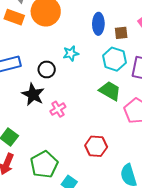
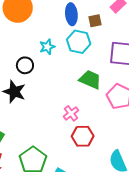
cyan hexagon: (114, 59) -> (79, 42), moved
pink cross: (58, 109) -> (71, 113), moved

